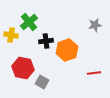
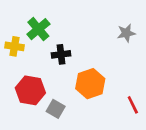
orange hexagon: (67, 50) -> (90, 84), moved
red line: (94, 73) -> (133, 105), moved, turned 72

